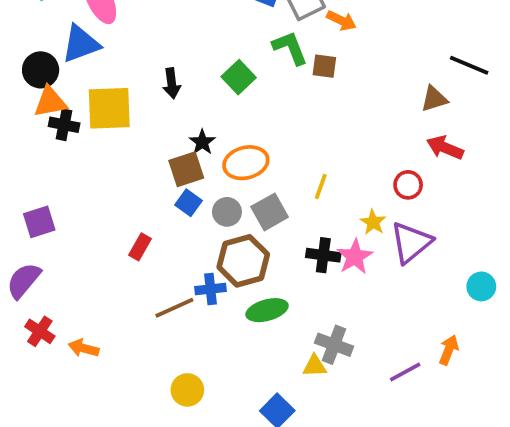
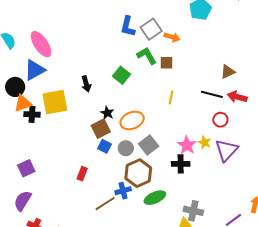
black line: (469, 65) -> (212, 94), moved
yellow line: (321, 186) -> (171, 98), moved
pink star: (355, 257) -> (187, 145), moved

